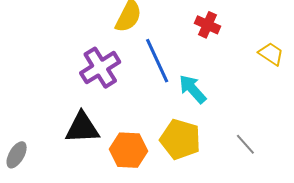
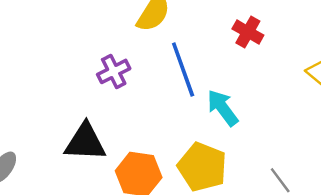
purple cross: (100, 68) -> (114, 71), size x0.7

